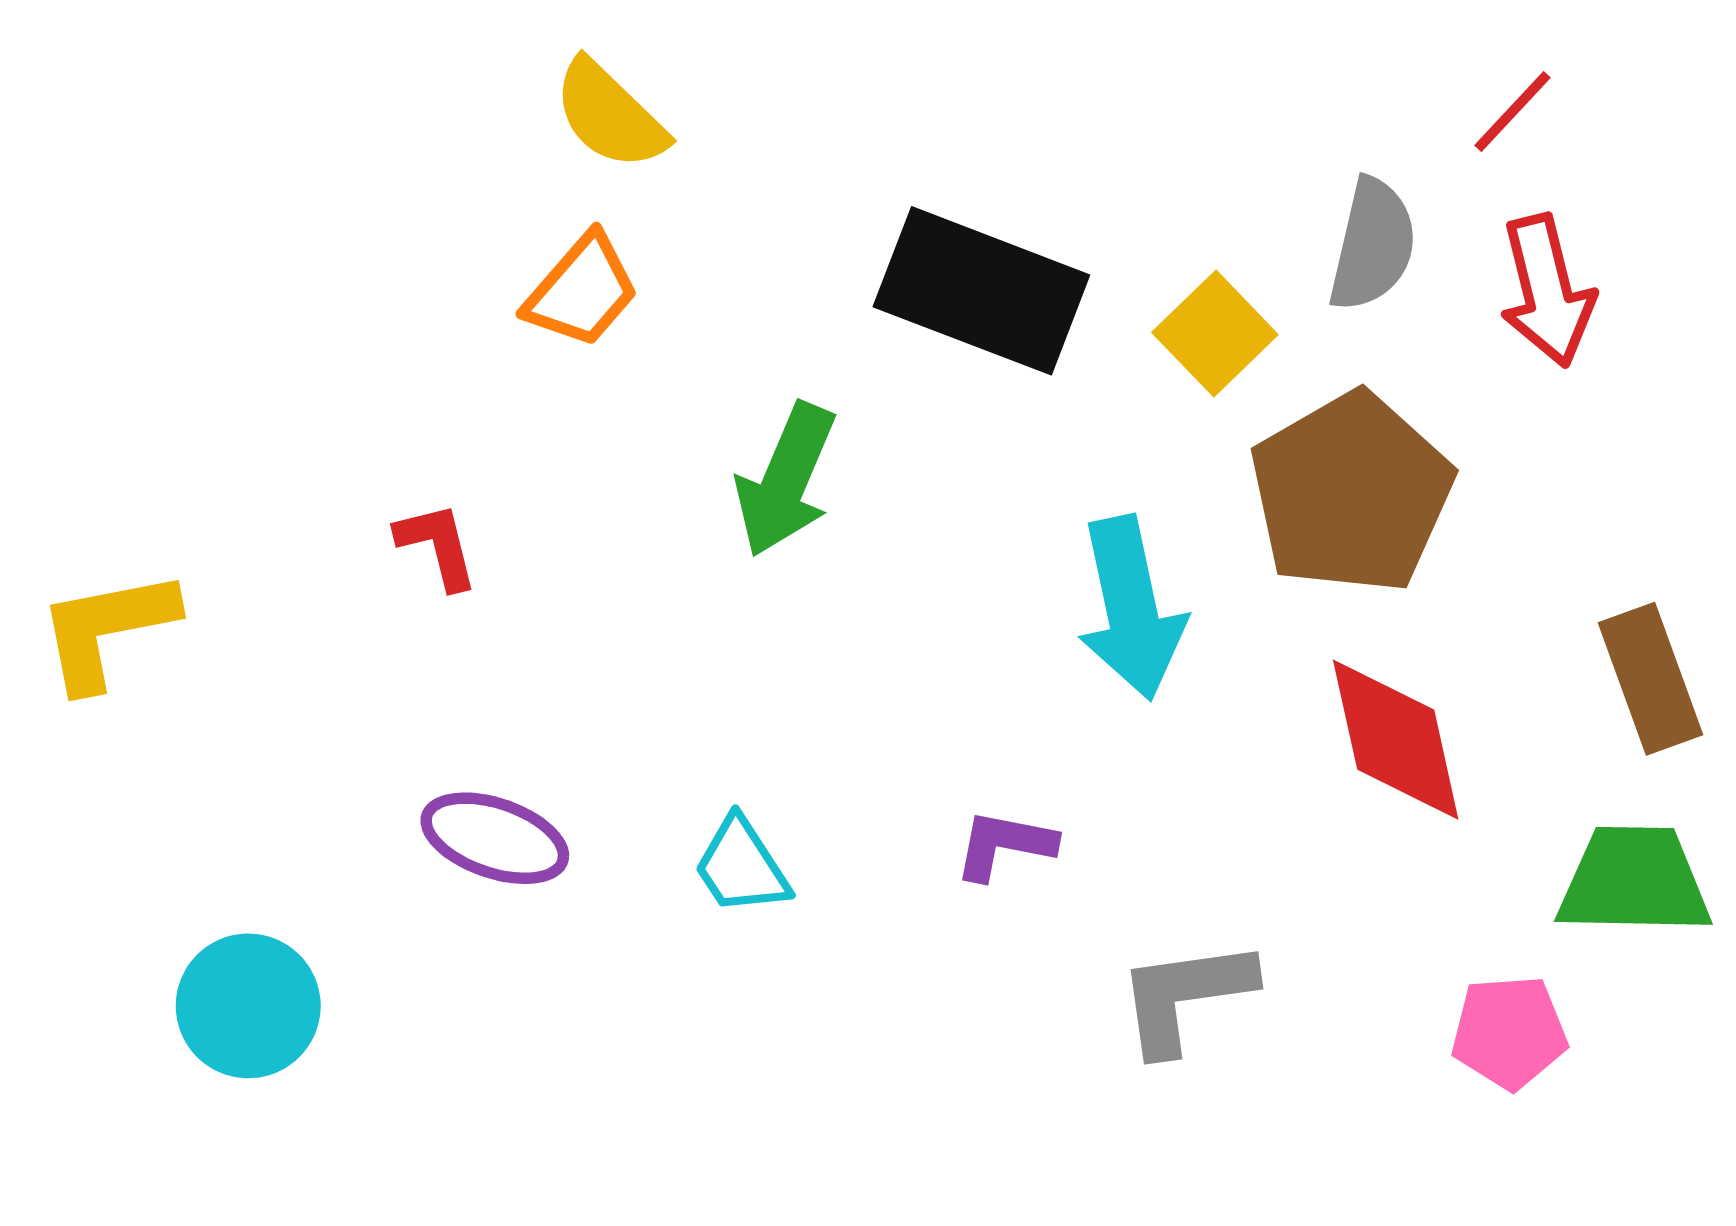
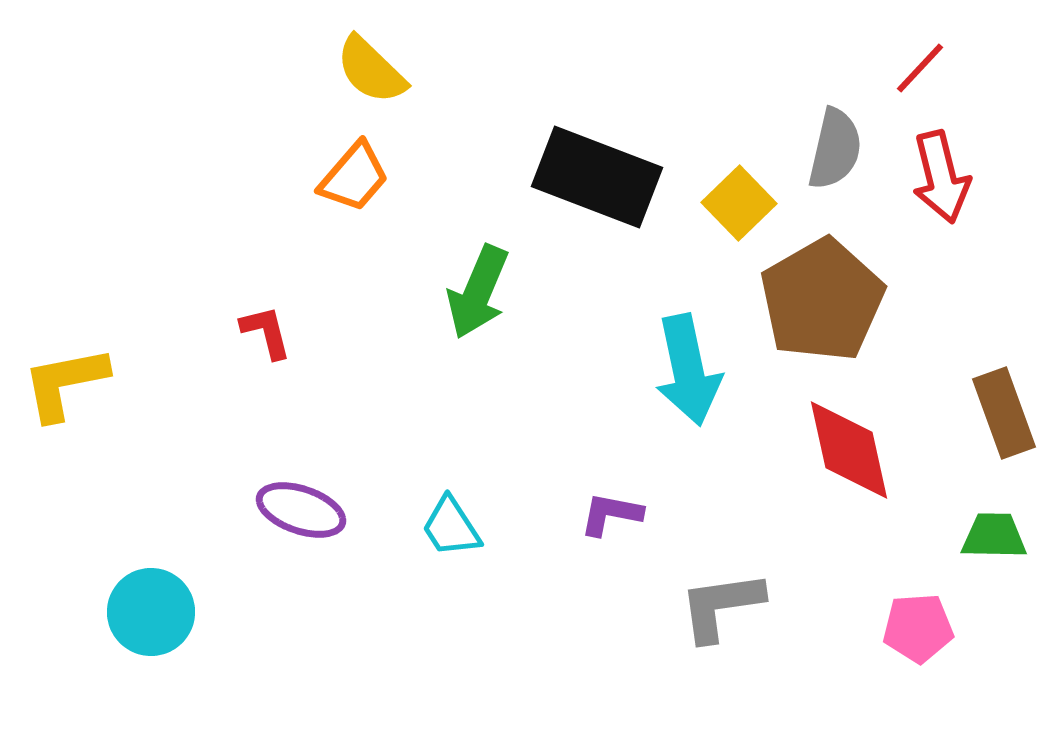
green trapezoid: (1634, 881) -> (994, 536), size x0.7

